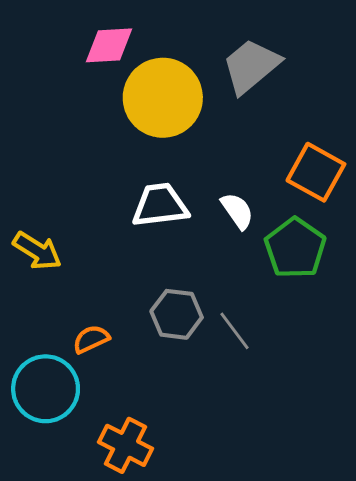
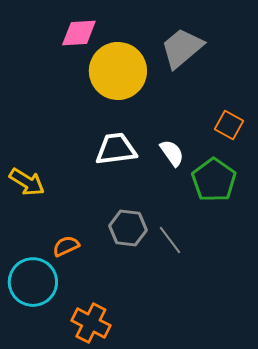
orange square: (316, 172) -> (229, 125), size x0.7

